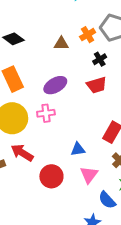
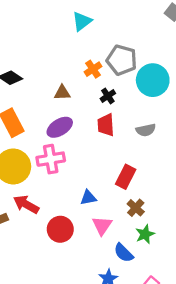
brown triangle: (61, 44) -> (62, 93), moved
red trapezoid: (97, 85) -> (106, 125), turned 105
pink cross: (46, 113) -> (51, 159), size x1.4

